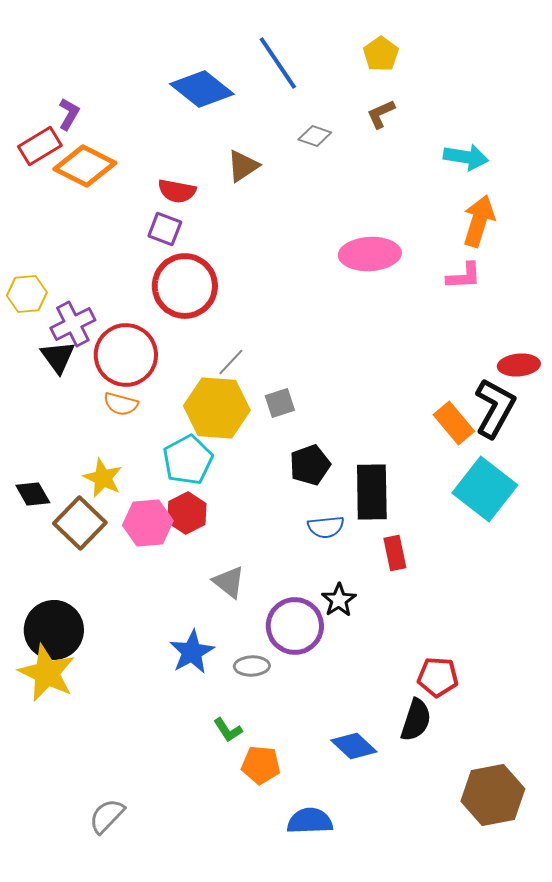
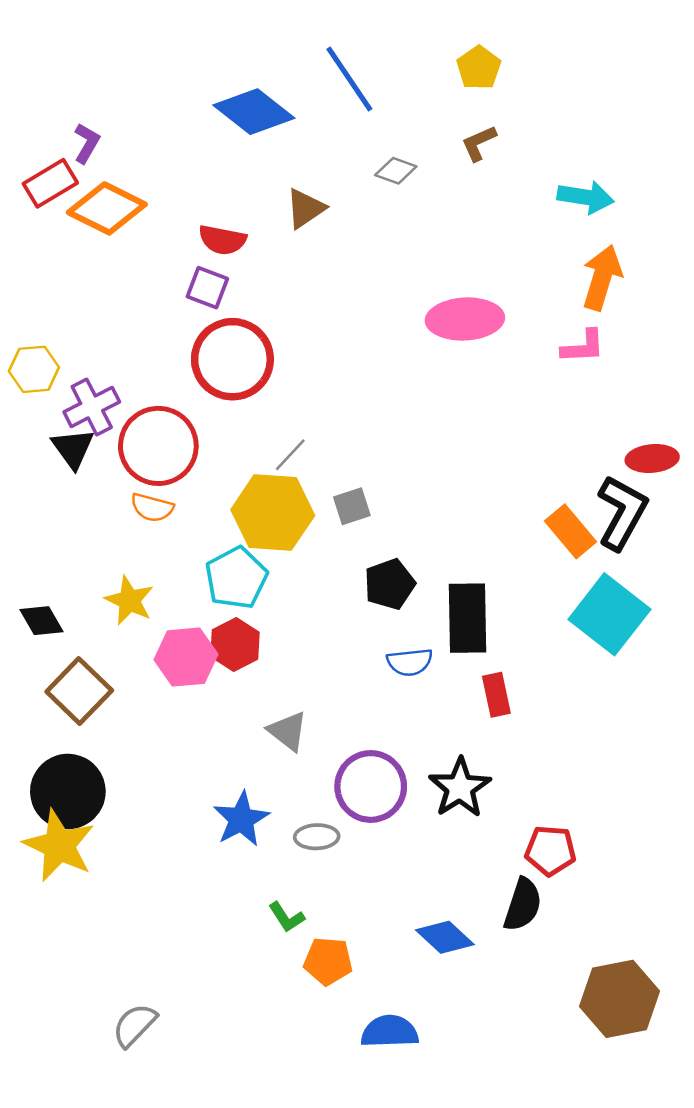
brown square: (80, 523) -> (79, 691), moved
black star: (339, 600) -> (460, 788), moved, size x1.4

